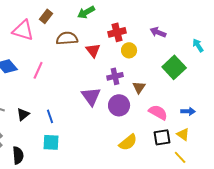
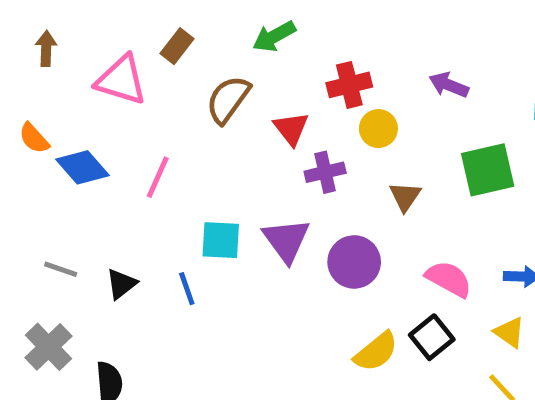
brown semicircle: (67, 38) -> (228, 99), turned -50
green square: (174, 67) -> (488, 170), turned 30
purple cross: (115, 76) -> (325, 172), moved
brown triangle: (139, 87) -> (405, 196), moved
black square: (162, 137) -> (432, 337), moved, turned -30
cyan square: (51, 142) -> (221, 240), moved

